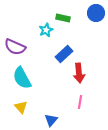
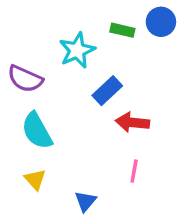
green rectangle: (63, 18) -> (122, 30), moved
cyan star: (46, 30) -> (77, 50), size x1.5
red arrow: (79, 73) -> (132, 122), turned 102

